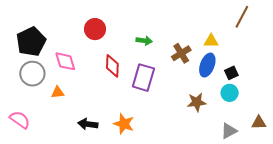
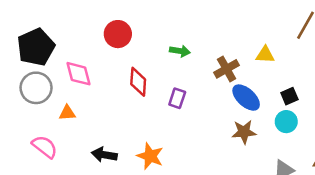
blue ellipse: (207, 65) -> (246, 98), moved, turned -70
purple rectangle: (143, 78) -> (177, 98), size x0.6
pink semicircle: (20, 120) -> (45, 147), moved

